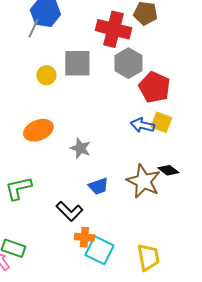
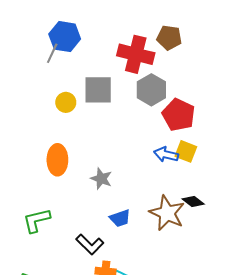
orange ellipse: (38, 130) -> (57, 160), turned -68

